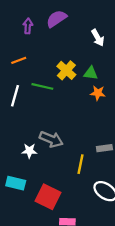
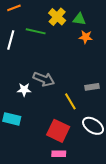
yellow line: (80, 164) -> (70, 101), turned -42
red square: (48, 197) -> (58, 131), moved

